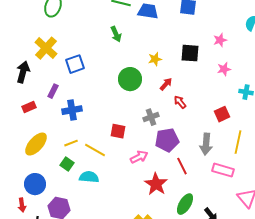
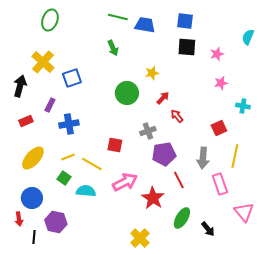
black square: (190, 53) -> (187, 47), moved
pink arrow: (139, 157) -> (125, 182), moved, size x1.4
pink rectangle: (223, 170) -> (220, 184), turned 55

